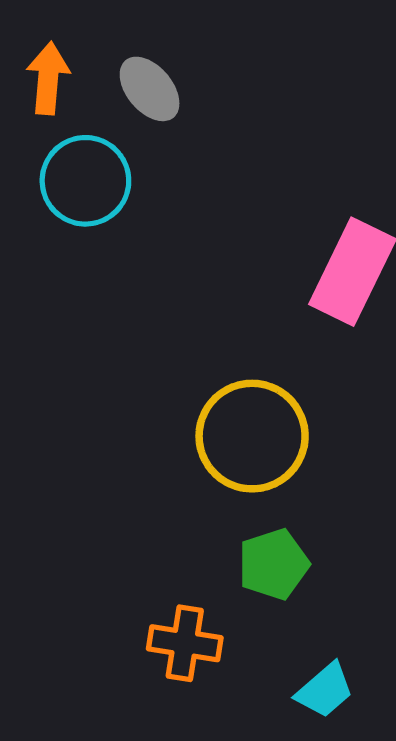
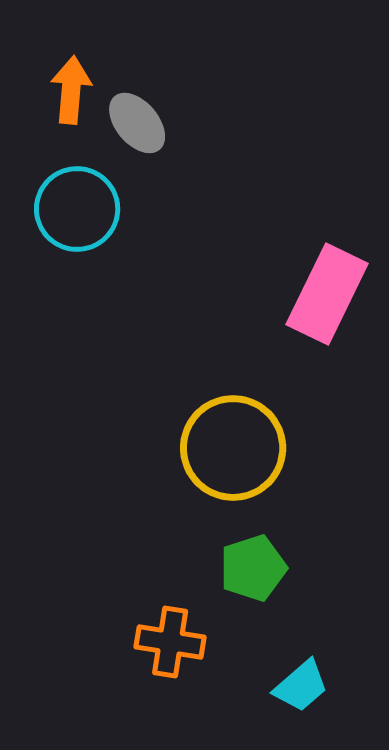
orange arrow: (48, 78) -> (71, 90), moved

